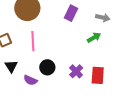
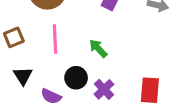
green arrow: (94, 37) -> (98, 48), moved, turned -104
purple cross: (76, 71) -> (104, 89), moved

